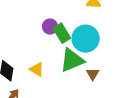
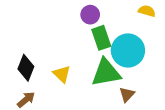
purple circle: (50, 27) -> (90, 15), moved

